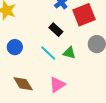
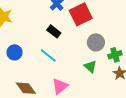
green triangle: (69, 53) -> (90, 67), moved, turned 32

